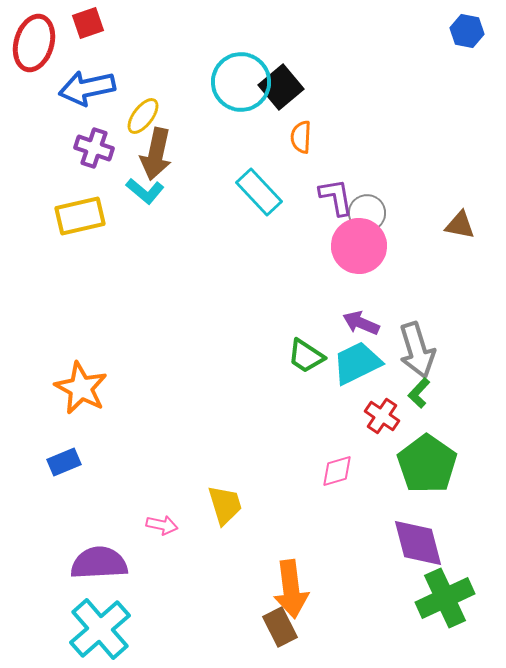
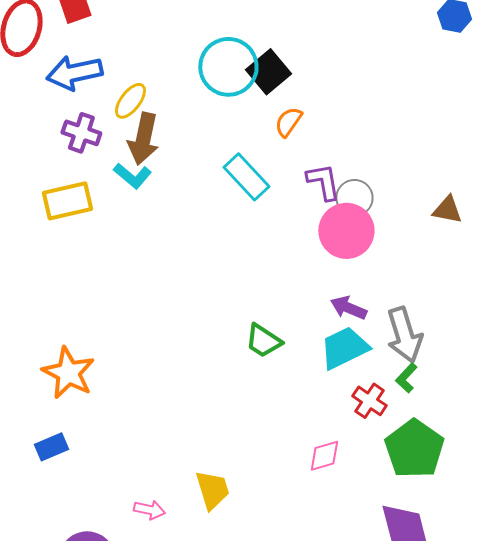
orange semicircle: (301, 137) -> (288, 122), turned 32
green trapezoid: (306, 356) -> (263, 341), moved

